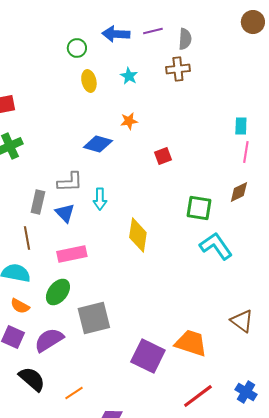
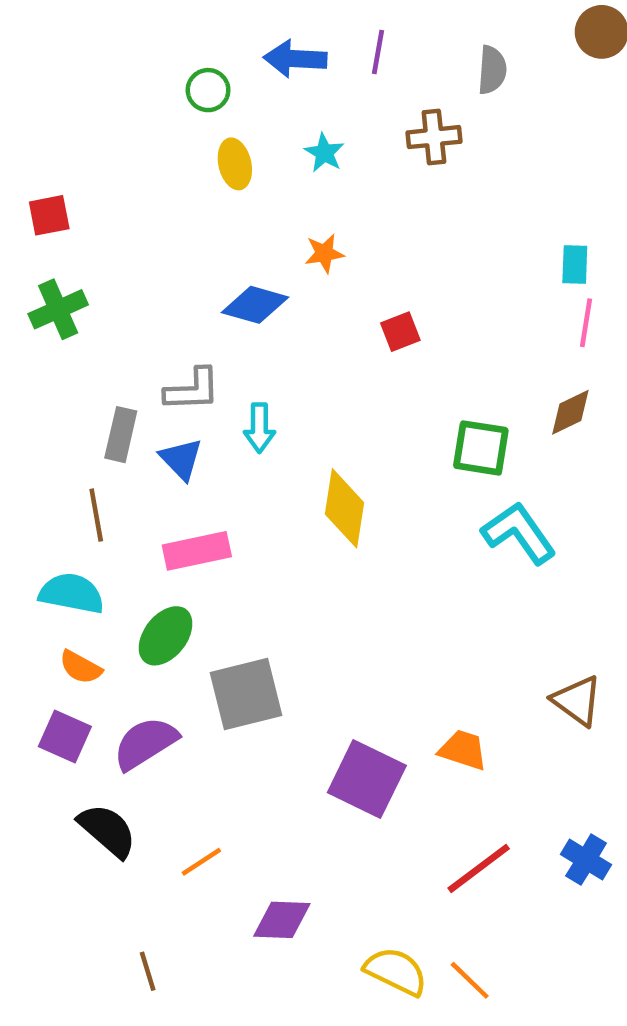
purple line: (153, 31) -> (378, 52), turned -66
gray semicircle: (185, 39) -> (492, 70), moved
orange trapezoid: (191, 343) -> (463, 750), size x0.7

